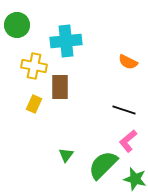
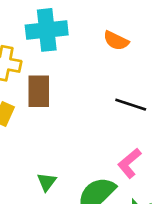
orange semicircle: (128, 62) -> (116, 41), moved
black line: (124, 110) -> (131, 105), moved

